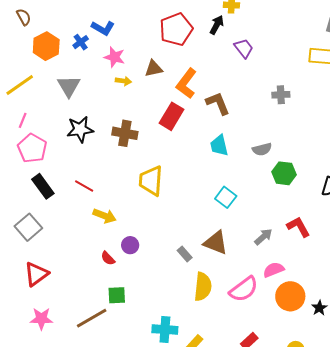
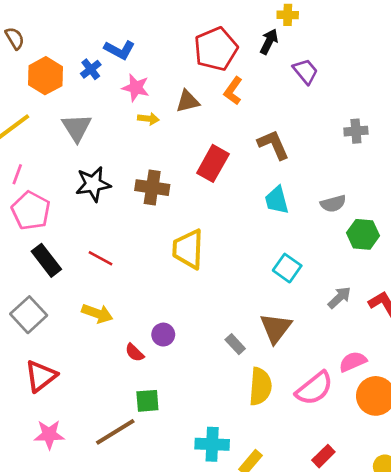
orange L-shape: (186, 83) -> (233, 91), moved, size x0.7
yellow arrow: (105, 216) -> (97, 313), moved
gray arrow: (263, 237) -> (339, 298), moved
brown triangle: (216, 243) -> (276, 328), turned 48

